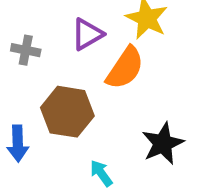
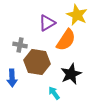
gray cross: (26, 50) -> (20, 45), moved
black star: (163, 143) -> (71, 74), moved

